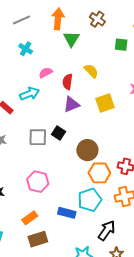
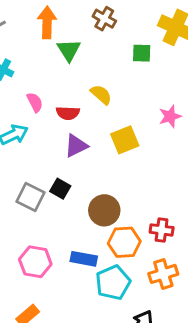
pink semicircle: (46, 73) -> (35, 102), turned 96
red semicircle: (68, 82) -> (68, 113), turned -91
gray square: (38, 137) -> (30, 197), turned 30
blue rectangle: (67, 213) -> (84, 259), moved

